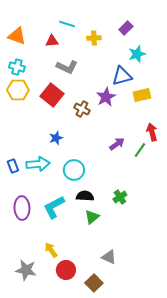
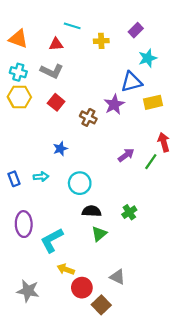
gray L-shape: (67, 67) -> (52, 71), moved
red square: (52, 95) -> (56, 102), size x0.7
cyan arrow: (38, 164) -> (41, 177), size x0.6
cyan L-shape: (54, 207) -> (52, 240), moved
yellow arrow: (51, 250) -> (66, 269), moved, turned -35
red circle: (66, 270) -> (82, 288), moved

